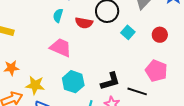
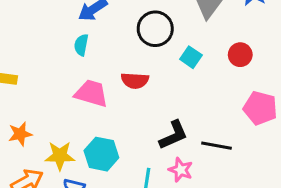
red semicircle: (84, 23) -> (135, 81), moved
pink pentagon: (156, 71) -> (260, 108), moved
cyan hexagon: (73, 82) -> (101, 154), moved

